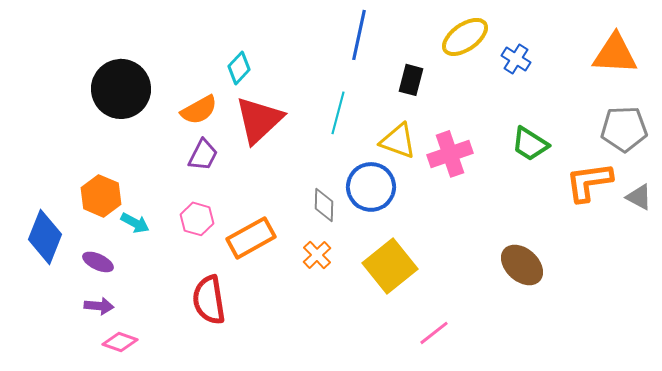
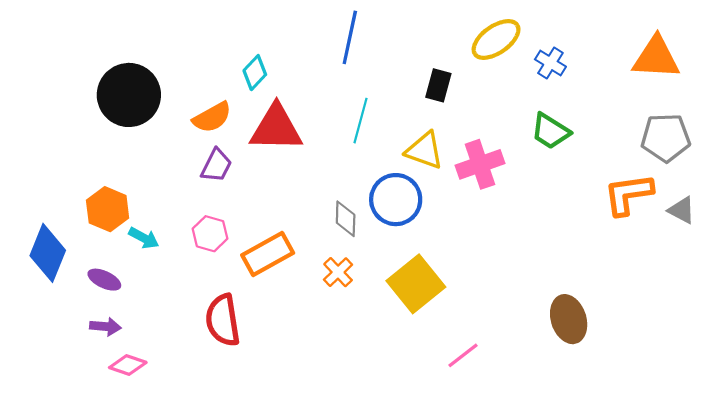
blue line: (359, 35) -> (350, 37), moved
red triangle: (259, 120) -> (276, 128), turned 44
green trapezoid: (530, 144) -> (550, 131), moved
brown ellipse: (522, 265) -> (569, 319), moved, turned 30

